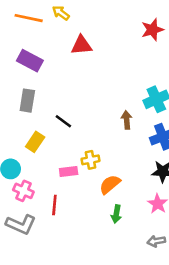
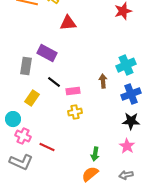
purple rectangle: (30, 61) -> (47, 53), moved
pink rectangle: (69, 172) -> (73, 91), moved
orange semicircle: (110, 184) -> (90, 174), moved
red line: (54, 205) -> (47, 147), turned -70

